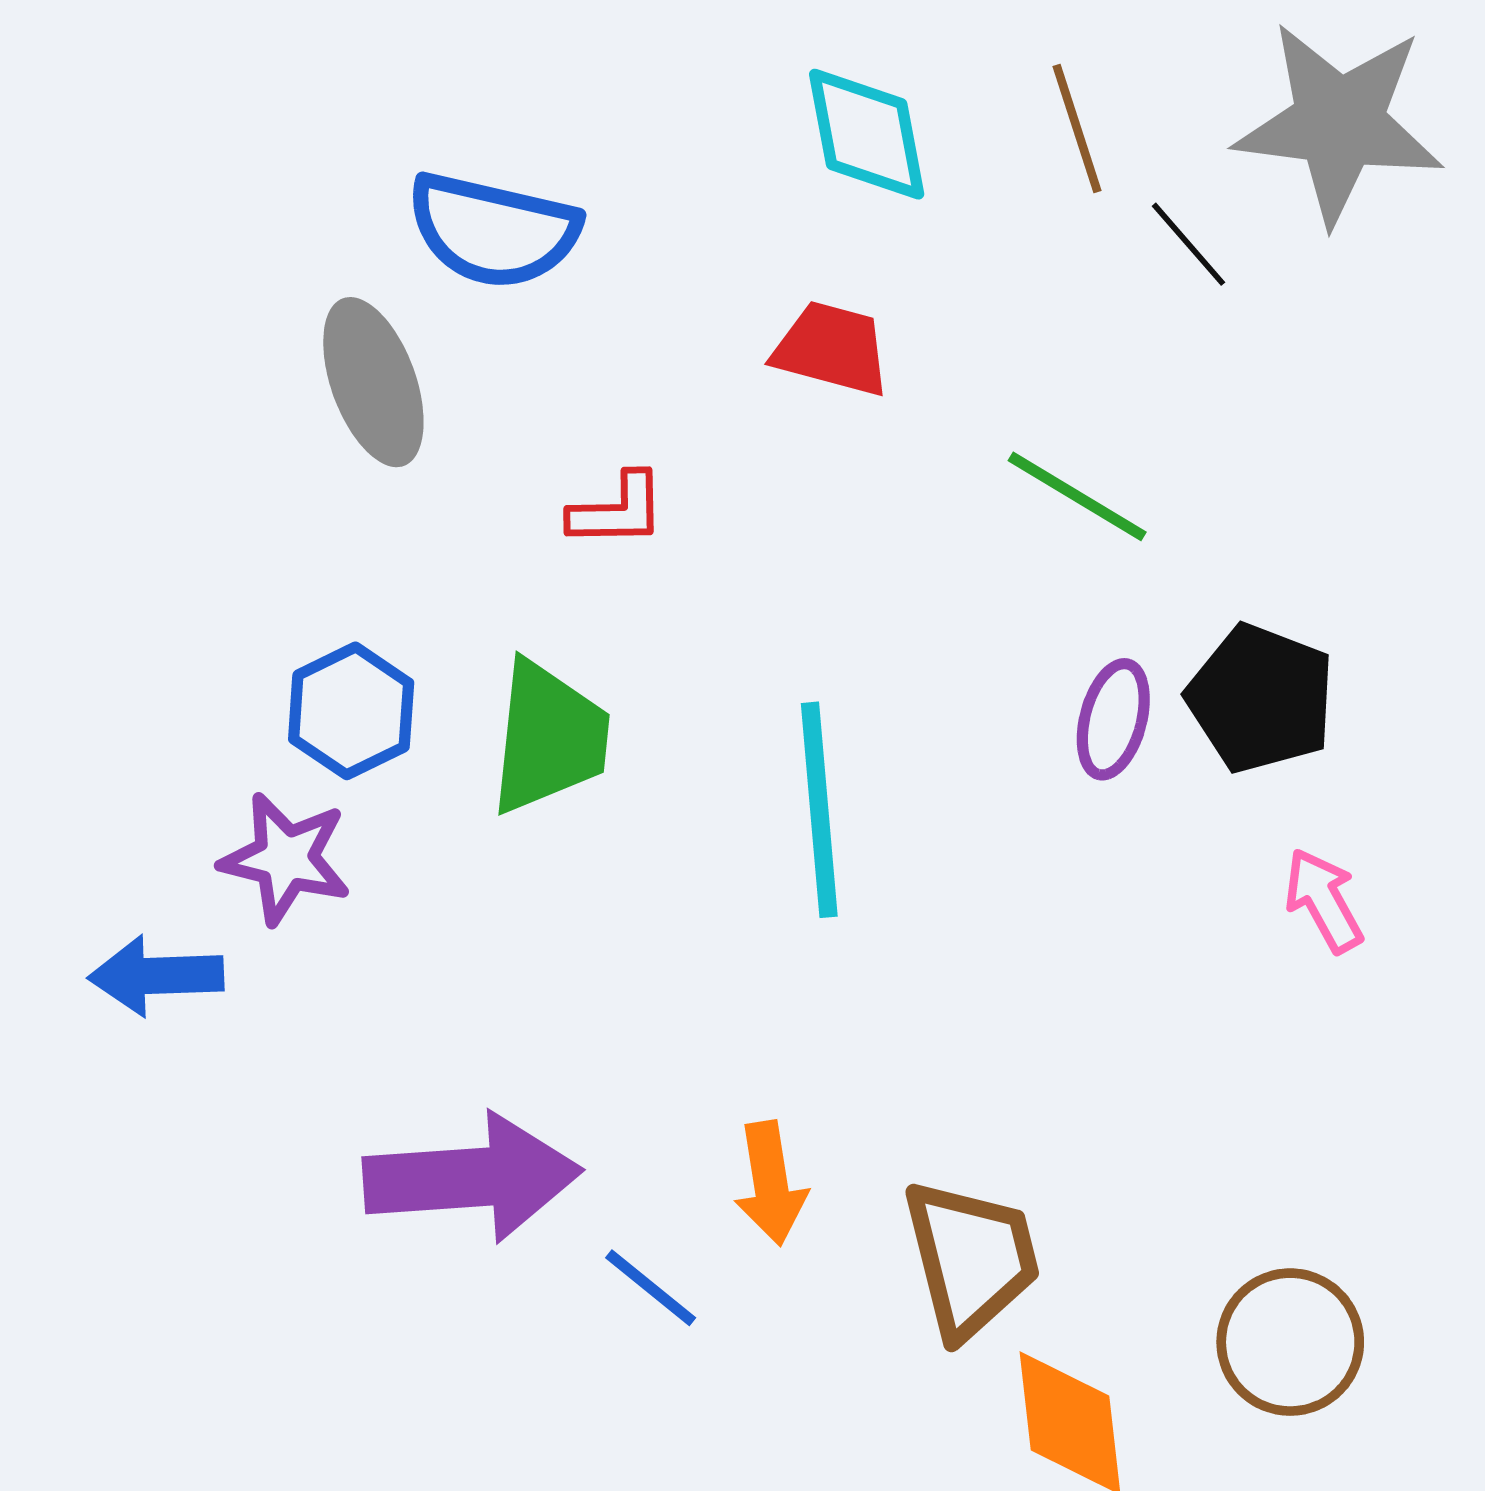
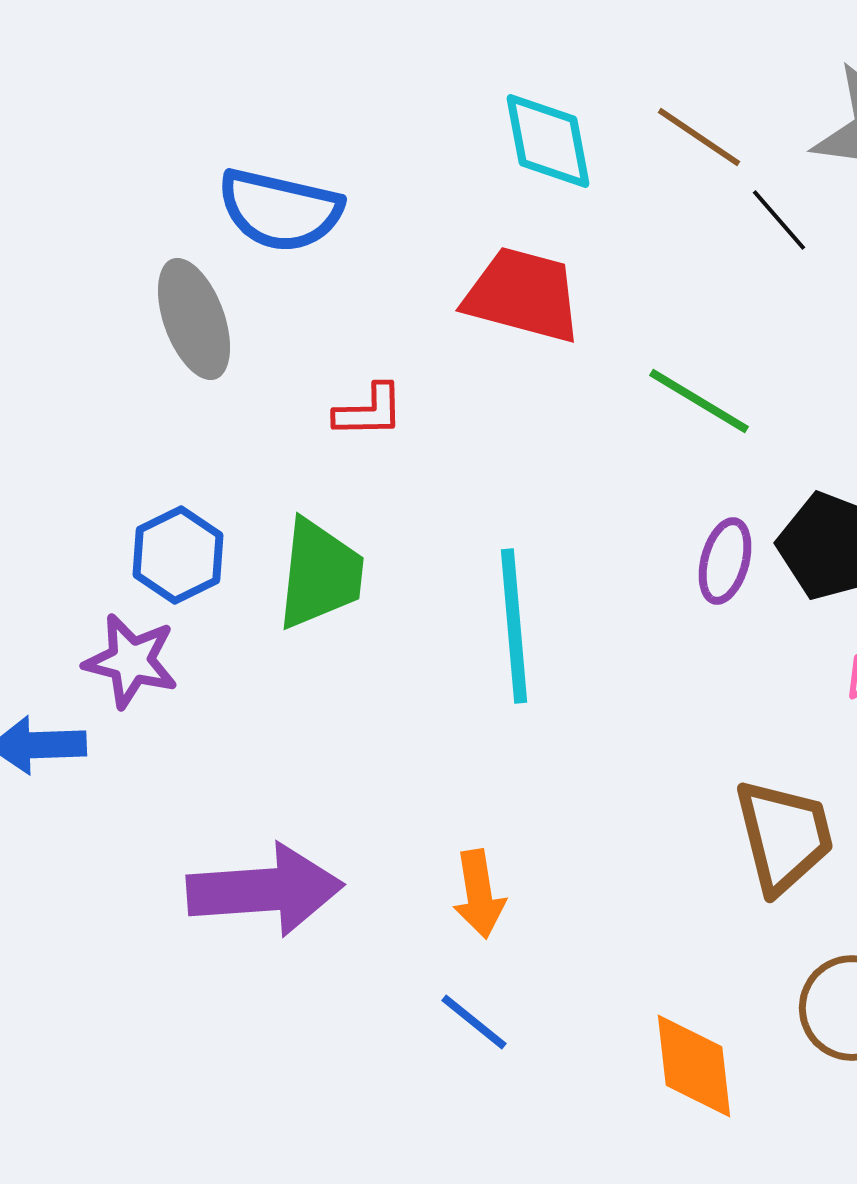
brown line: (1077, 129) -> (699, 137), turned -38
red trapezoid: (832, 349) -> (523, 295), size x1.4
brown trapezoid: (971, 1258) -> (784, 836), moved
blue line: (651, 1288) -> (474, 1022), moved

